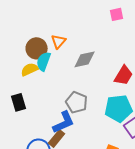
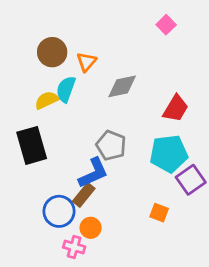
pink square: (117, 14) -> (166, 25), turned -32
brown circle: (37, 48) -> (52, 52), moved
black rectangle: (19, 102) -> (32, 145), size x1.5

